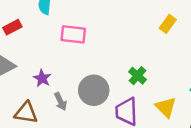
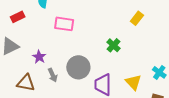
green cross: (138, 76) -> (113, 45), moved

